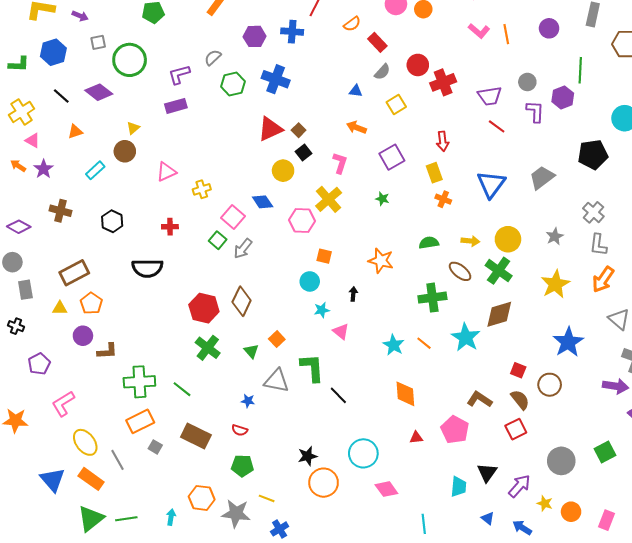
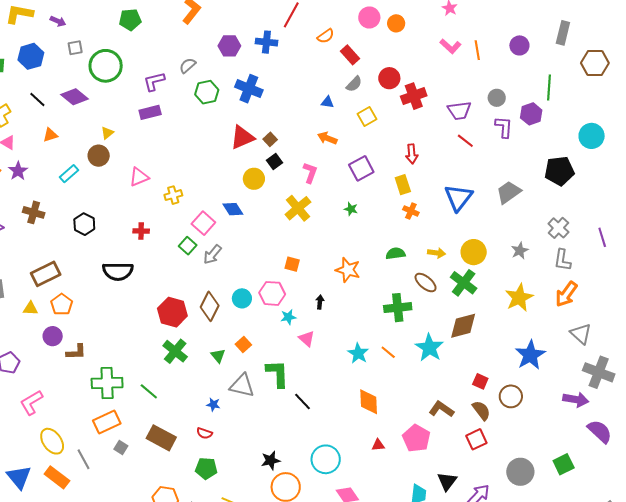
pink hexagon: (302, 221) -> (272, 293), moved
cyan circle: (310, 281) -> (242, 298), moved

